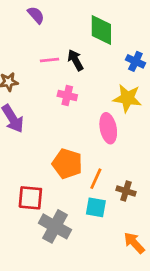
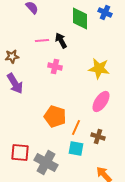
blue cross: (135, 61) -> (105, 12), moved
pink ellipse: (108, 128) -> (101, 102), moved, turned 45
red square: (30, 198) -> (20, 152), moved

